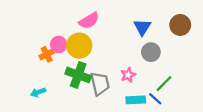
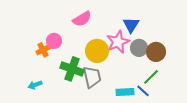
brown circle: (180, 25) -> (156, 52), moved
yellow circle: (79, 46) -> (97, 51), moved
pink star: (128, 75) -> (118, 42), moved, size x1.6

